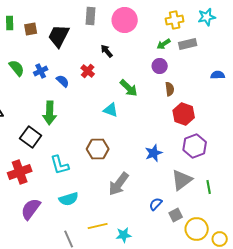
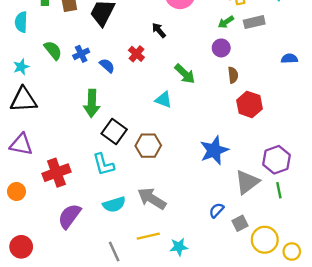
black square: (31, 137) -> (114, 131), moved
purple hexagon: (195, 146) -> (276, 160), moved
blue star: (154, 153) -> (214, 150), size x1.4
gray arrow: (119, 184) -> (152, 199), moved, turned 85

